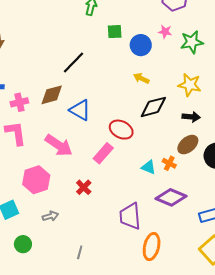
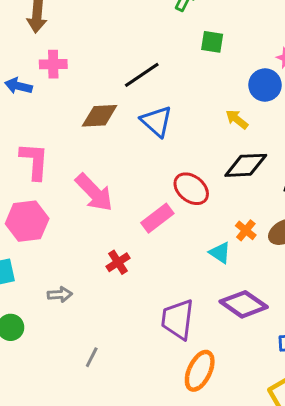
blue circle: (141, 45) -> (265, 85), moved
pink cross: (19, 102) -> (53, 64), moved
blue triangle: (80, 110) -> (157, 121), moved
orange cross: (169, 163) -> (246, 230), moved
pink hexagon: (36, 180) -> (27, 221), moved

